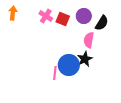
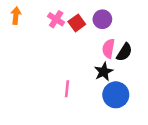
red square: (63, 19) -> (77, 23), turned 32
black semicircle: (102, 23) -> (124, 52), moved
blue circle: (69, 65) -> (116, 95), moved

